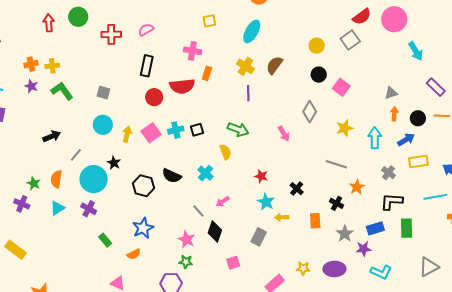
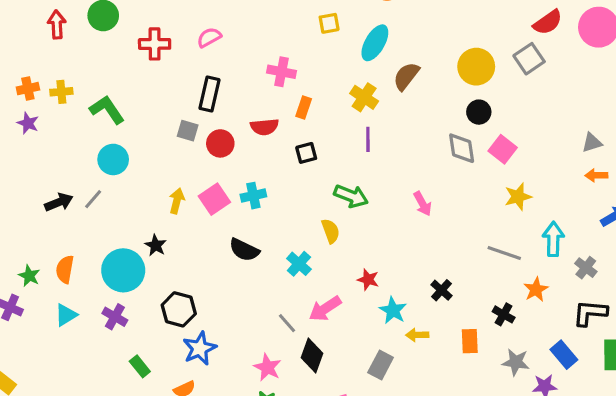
yellow square: (209, 21) -> (329, 23), moved
yellow circle: (317, 46) -> (476, 67), size x1.5
brown semicircle: (274, 65) -> (406, 76), moved
red semicircle: (182, 86) -> (264, 127), size x0.7
pink square: (341, 87) -> (503, 149), moved
green L-shape: (62, 91) -> (107, 110), moved
gray square: (103, 93) -> (188, 131), moved
gray diamond: (310, 112) -> (462, 148), moved, turned -40
orange arrow: (394, 114) -> (596, 175), turned -96
cyan circle: (103, 125) -> (113, 159), moved
black square: (197, 130) -> (306, 153), moved
cyan arrow: (375, 138) -> (553, 239), moved
gray line: (76, 155) -> (93, 199), moved
black semicircle: (172, 176) -> (244, 250), moved
red star: (261, 176) -> (368, 280), moved
black hexagon: (144, 186) -> (179, 309), moved
pink arrow: (223, 201) -> (325, 309), size x1.5
blue rectangle: (375, 228) -> (564, 355), turned 66
gray star: (345, 234) -> (516, 362), turned -30

